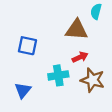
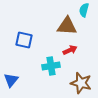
brown star: (93, 80) -> (81, 83), moved
blue triangle: (23, 90) -> (11, 80), moved

